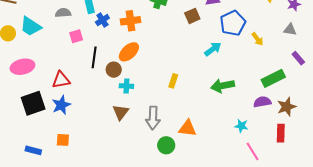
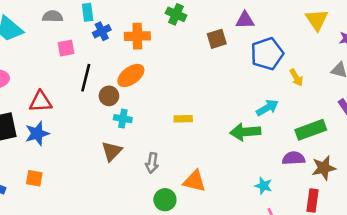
cyan arrow: (213, 49) -> (267, 108), moved
yellow rectangle: (173, 81) -> (183, 119), turned 64
gray arrow: (153, 118) -> (152, 163), size x0.7

